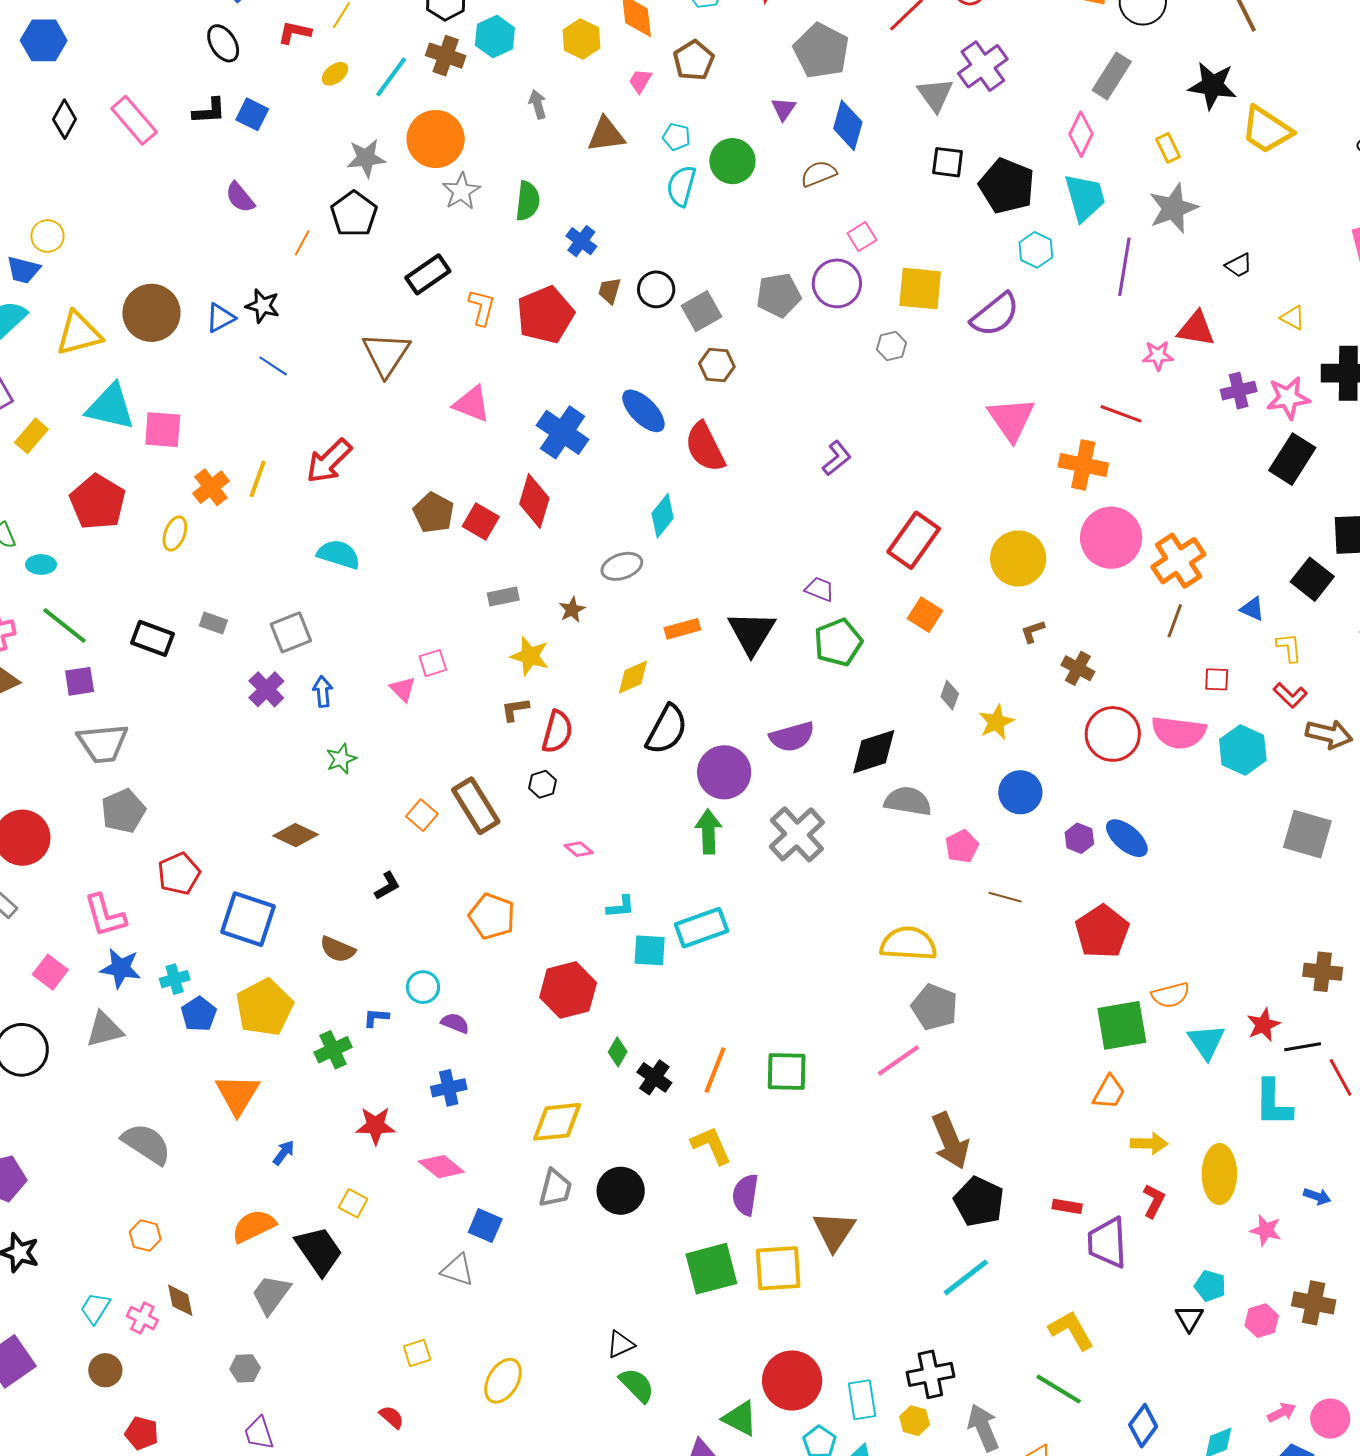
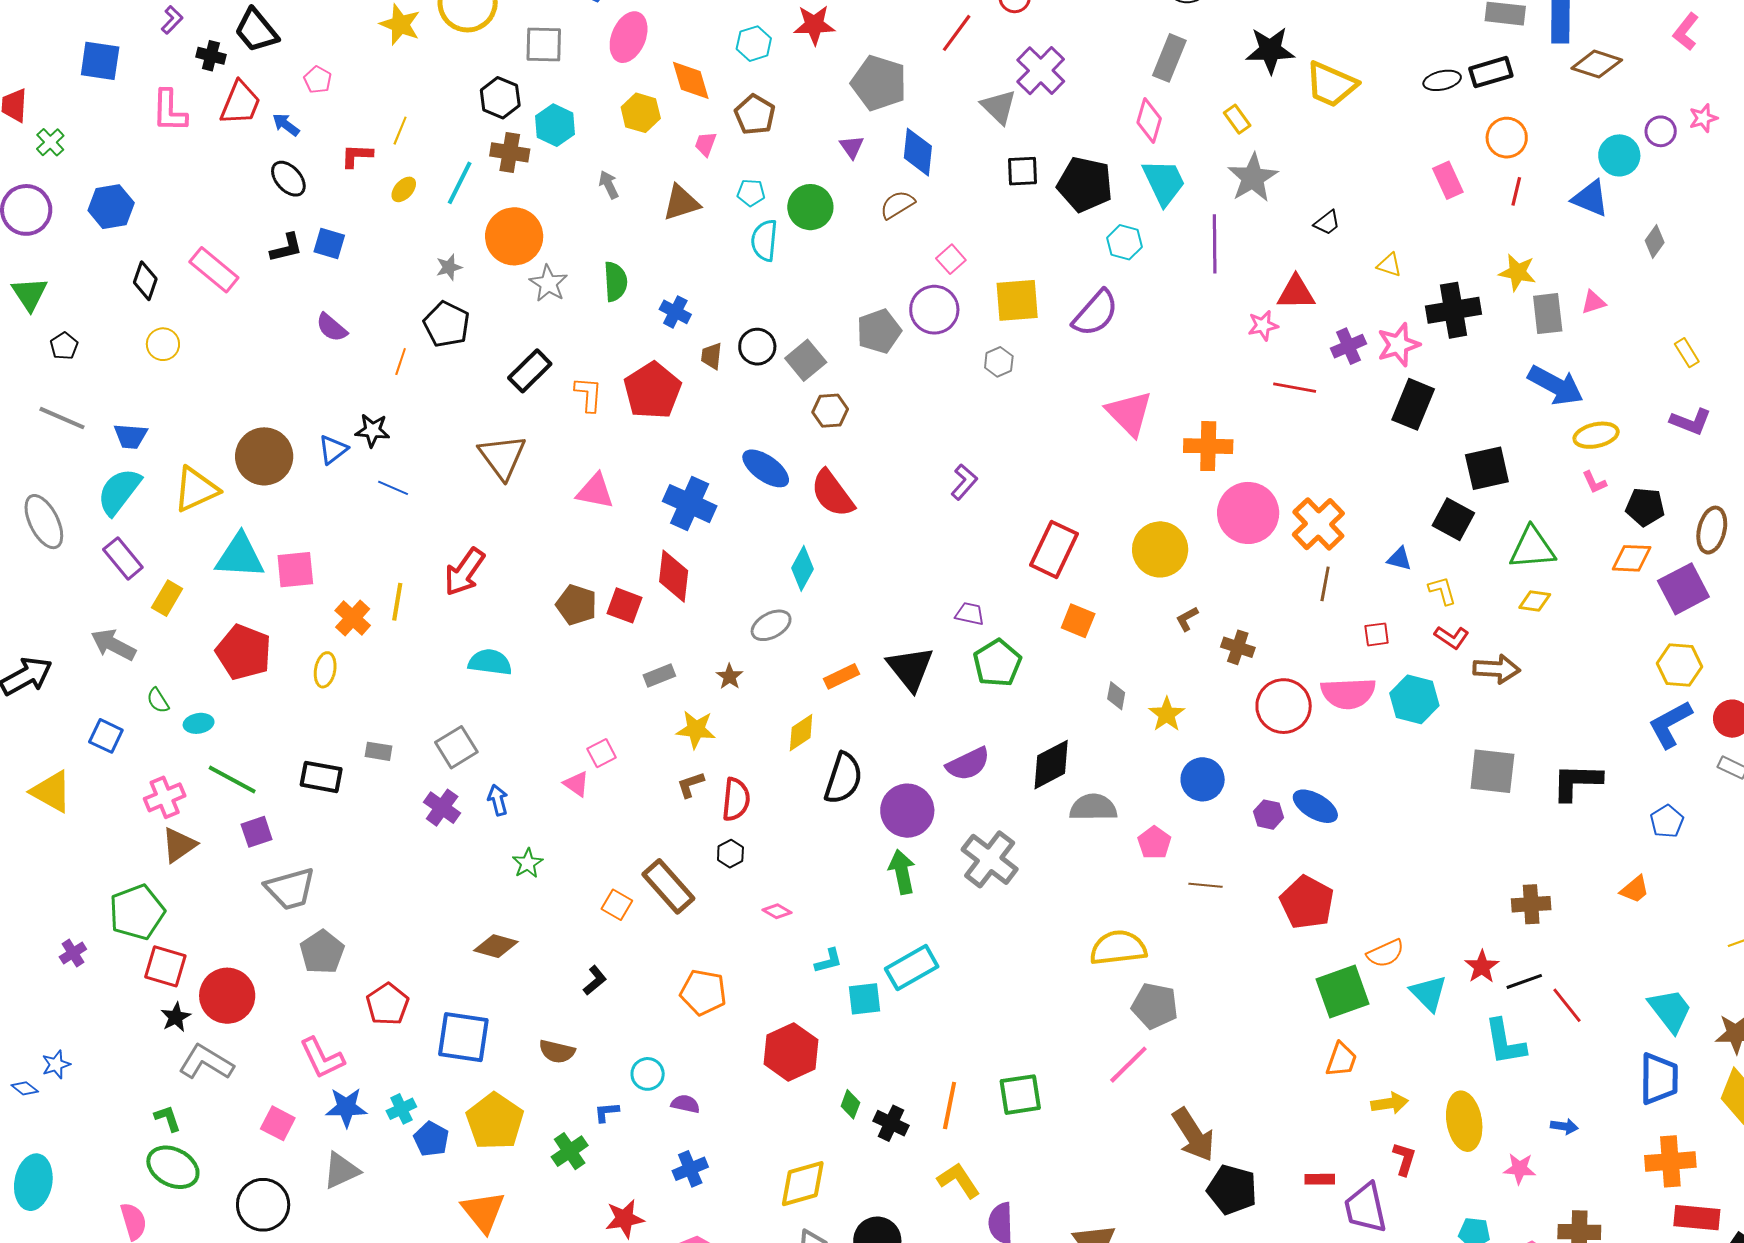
gray star: (366, 158) -> (449, 267), size x0.7
yellow circle: (47, 236) -> (163, 344), moved
red line: (1121, 414) -> (1295, 388), moved

